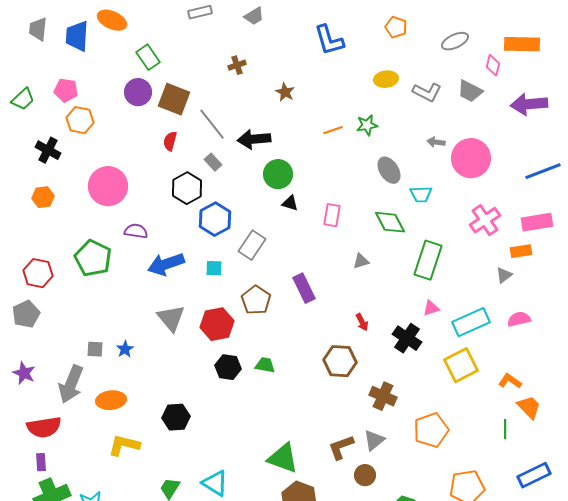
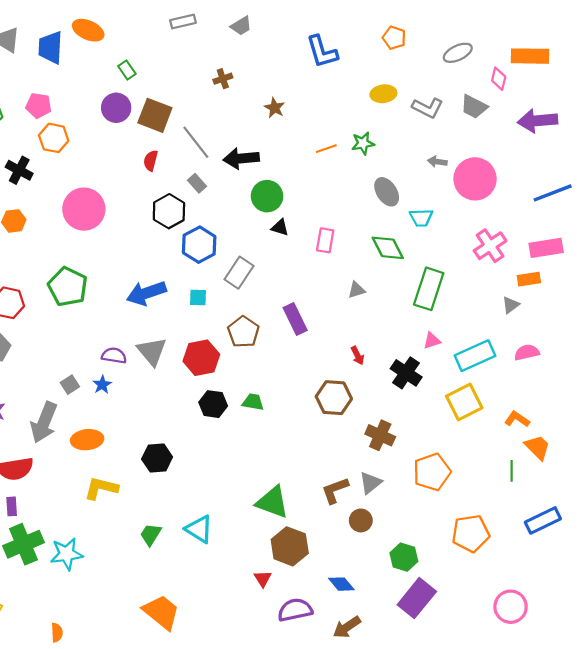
green rectangle: (148, 57) -> (127, 70), size x0.7
purple semicircle: (136, 231) -> (114, 356), moved
gray square: (95, 349) -> (70, 385), turned -36

